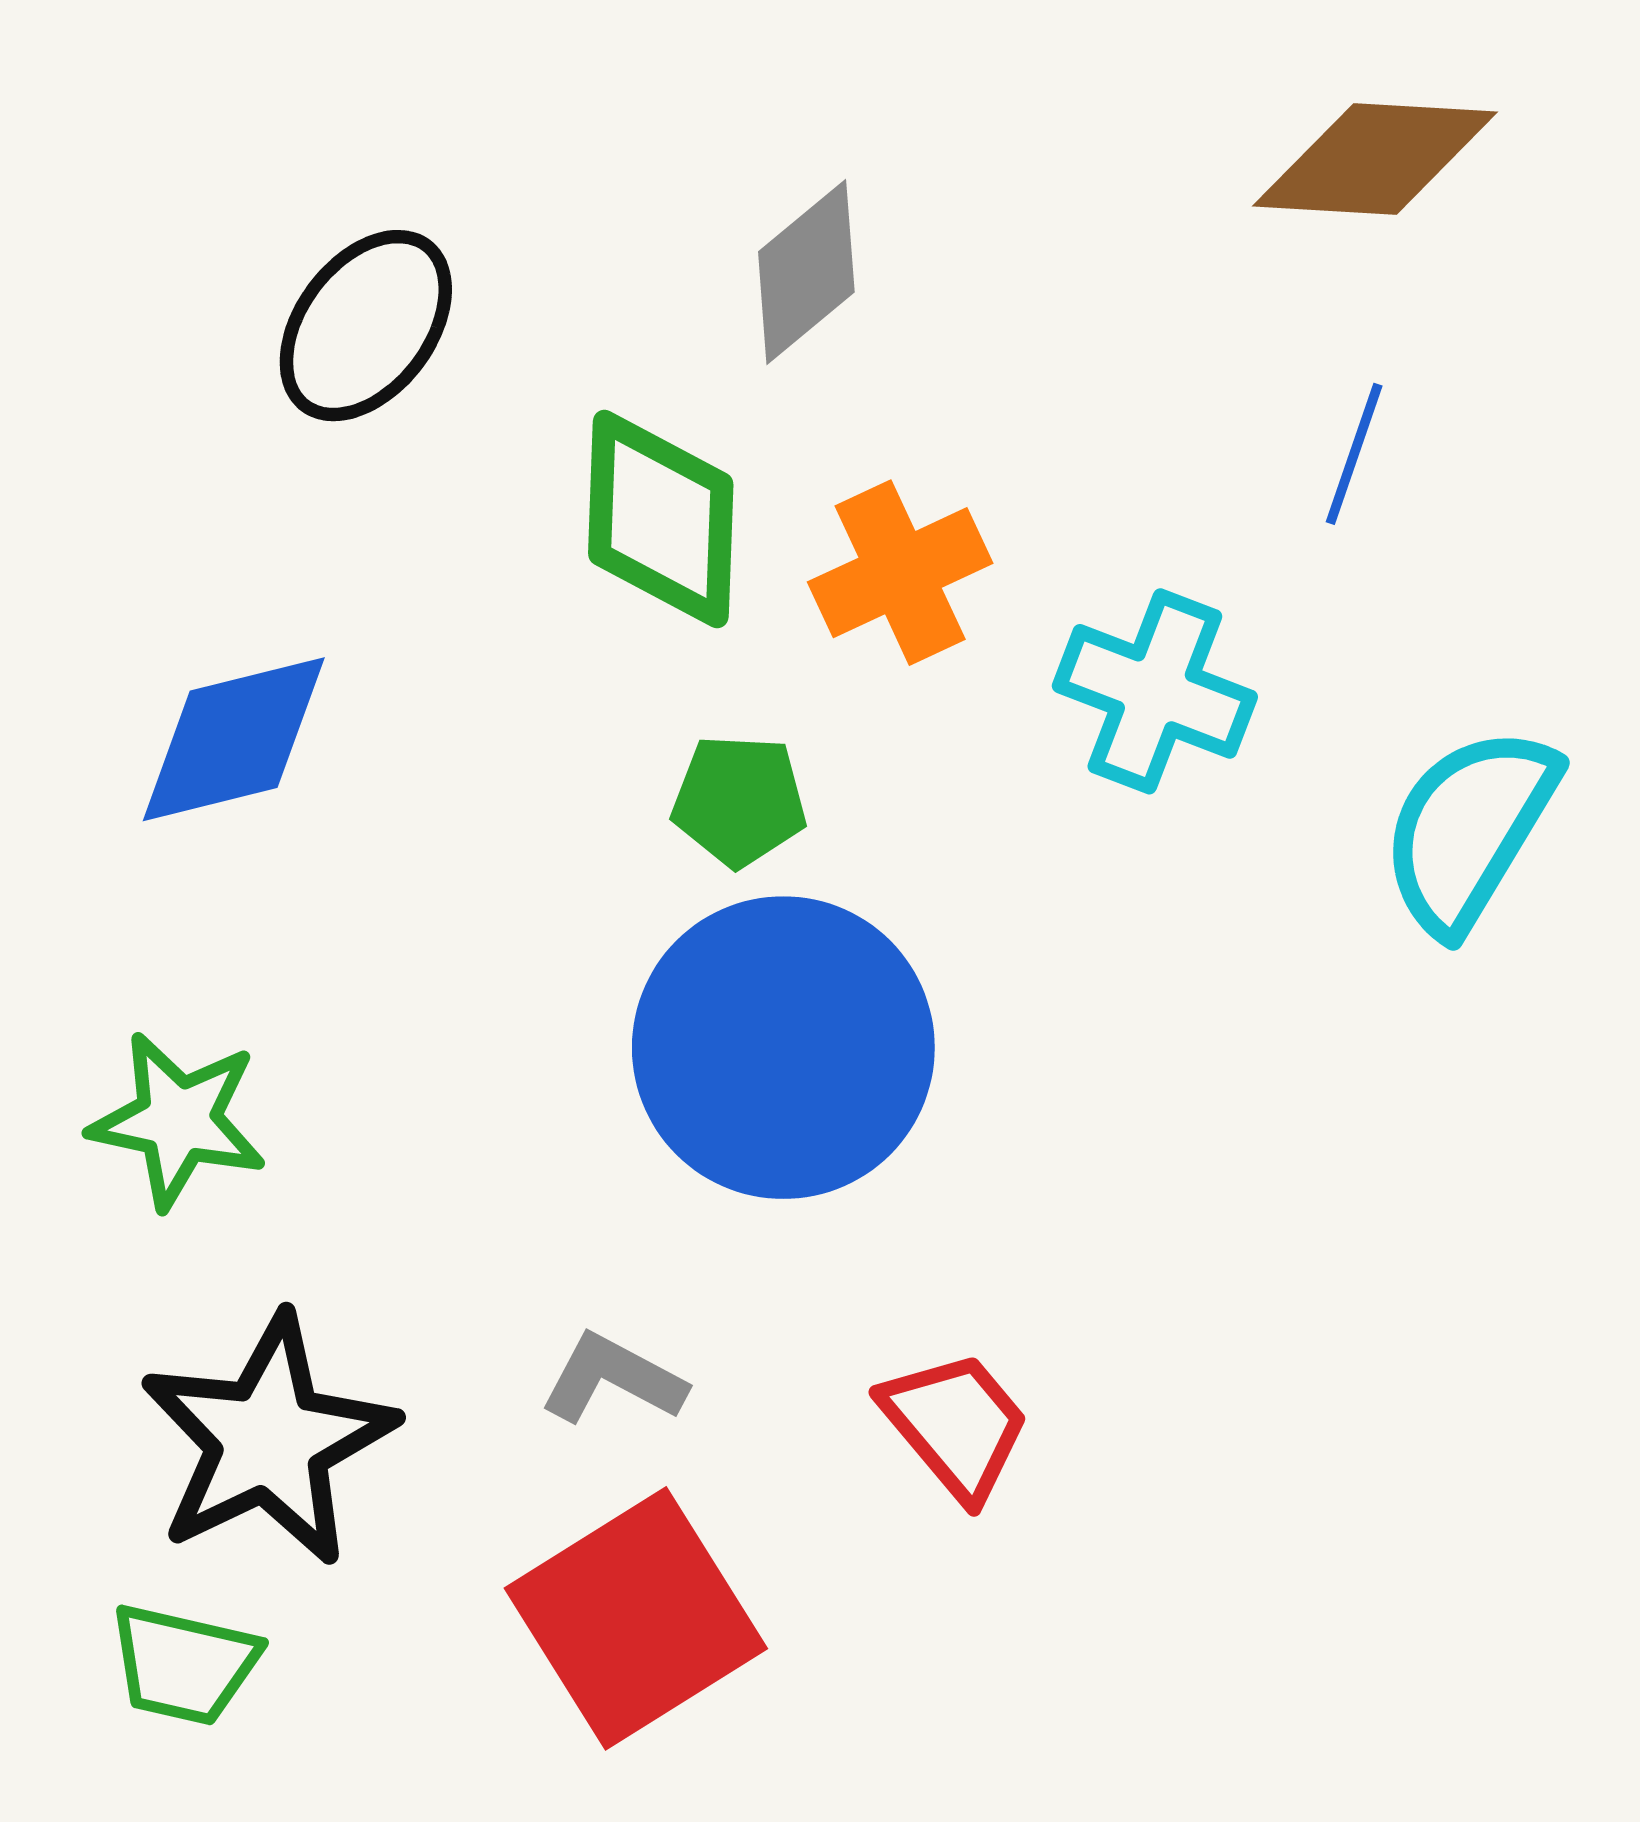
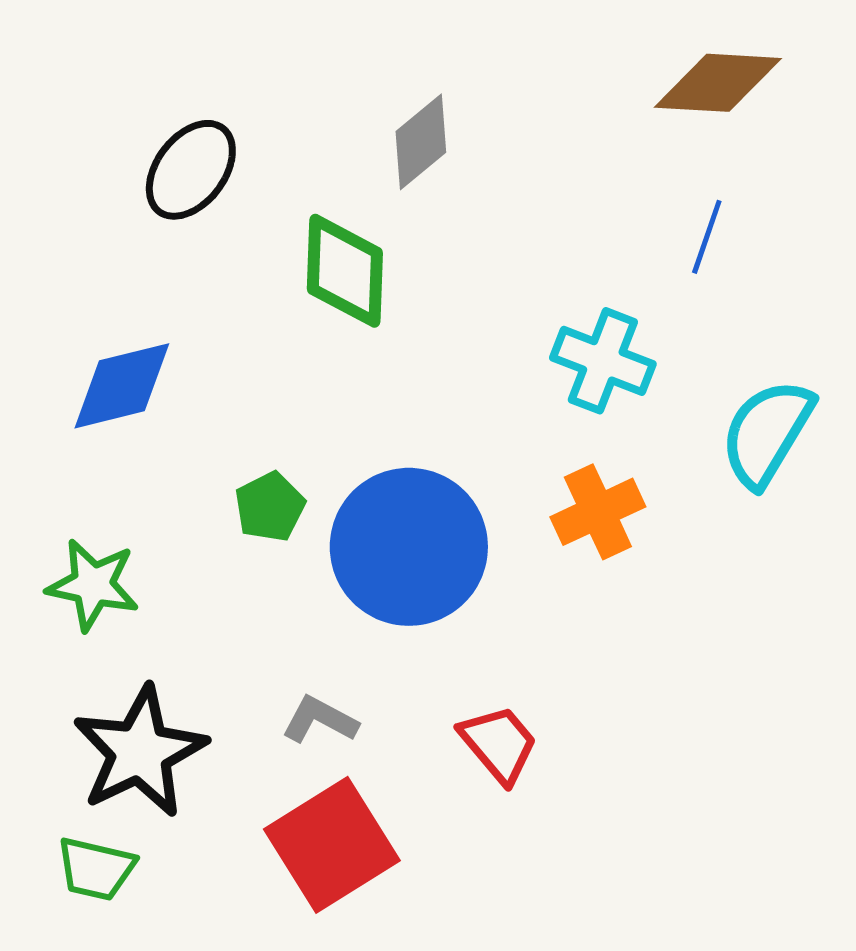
orange cross: (900, 573) -> (598, 512), moved
green pentagon: (739, 801) -> (270, 507), moved, turned -30

